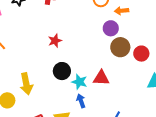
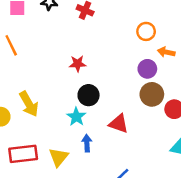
black circle: (62, 71) -> (89, 95), moved
cyan star: (79, 82) -> (76, 117), moved
yellow arrow: (26, 84) -> (29, 104), turned -35

